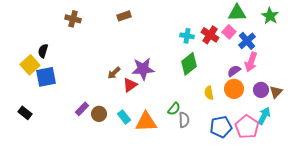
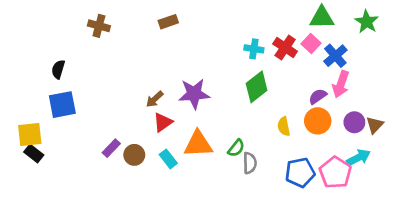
yellow square: (30, 65) -> (30, 134), moved, turned 36
red triangle: (130, 85) -> (163, 122), moved
cyan arrow: (264, 116) -> (358, 158), turned 36
orange triangle: (146, 122) -> (198, 144), moved

